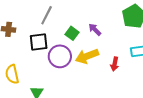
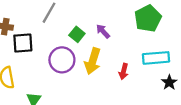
black square: (39, 42) -> (23, 43), moved
yellow arrow: (87, 56) -> (93, 61), turned -55

